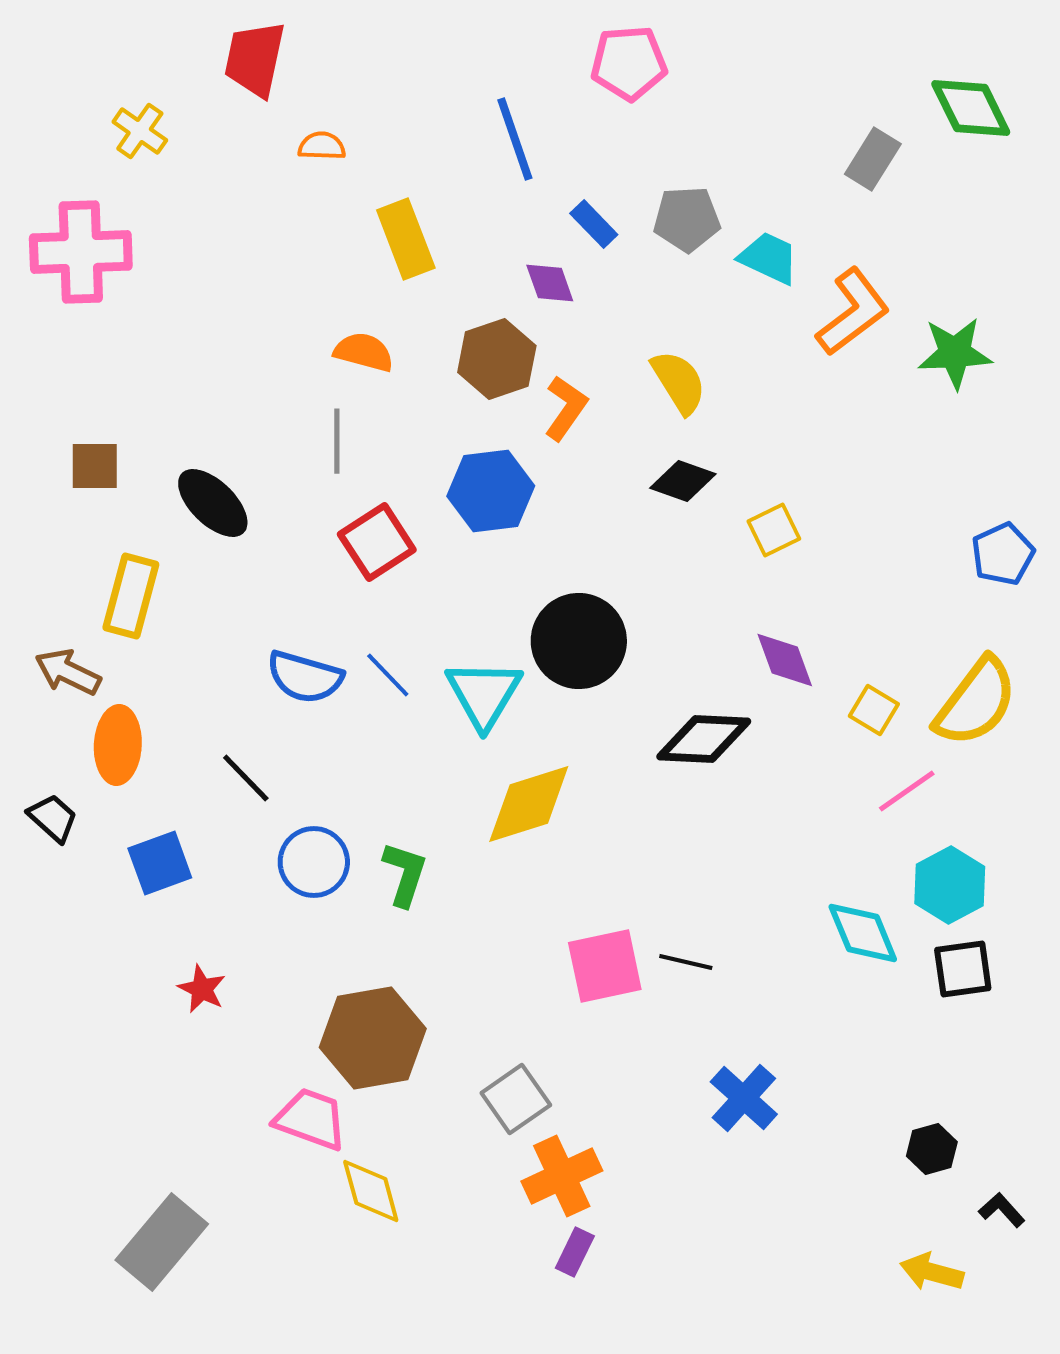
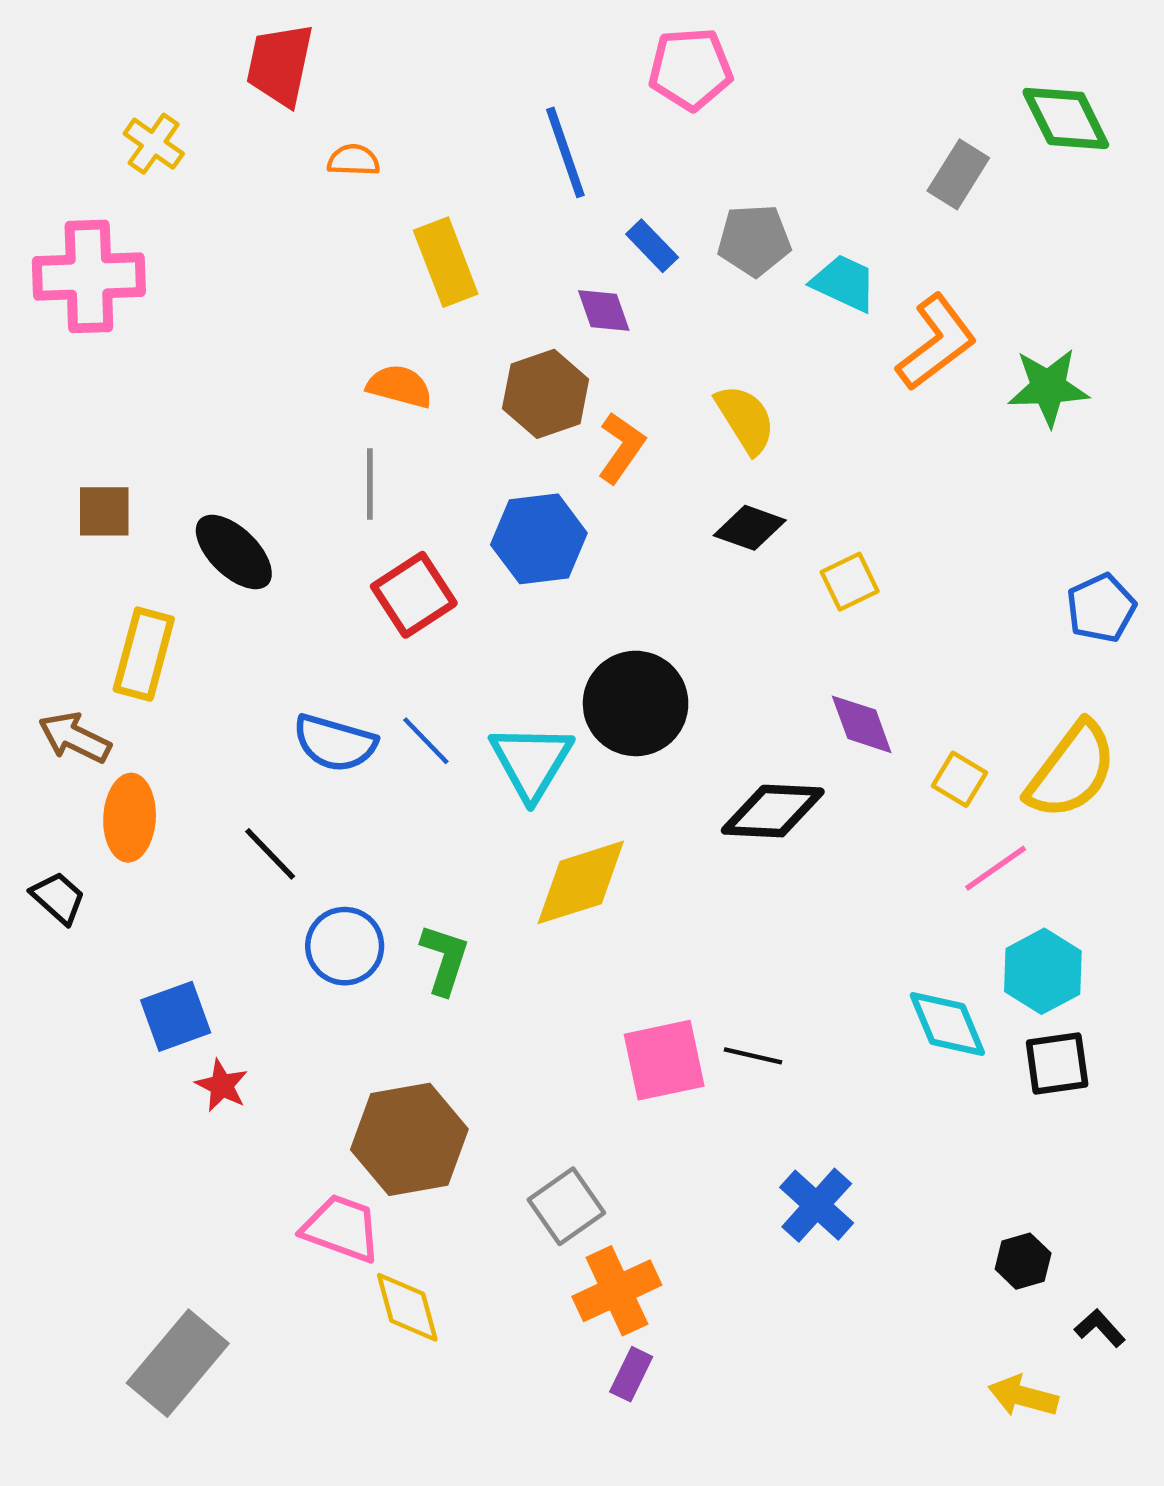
blue square: (160, 863) -> (176, 1016), moved

